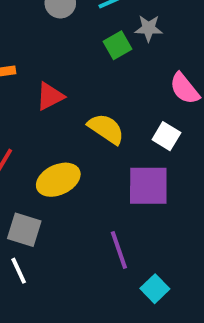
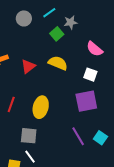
yellow semicircle: (106, 129) -> (58, 63), moved
yellow ellipse: (58, 180) -> (41, 107), turned -40
cyan square: (155, 289) -> (100, 138), moved

